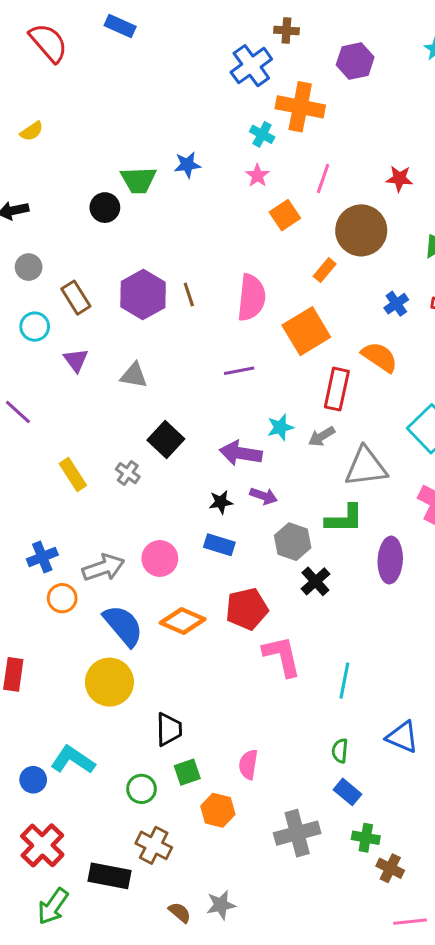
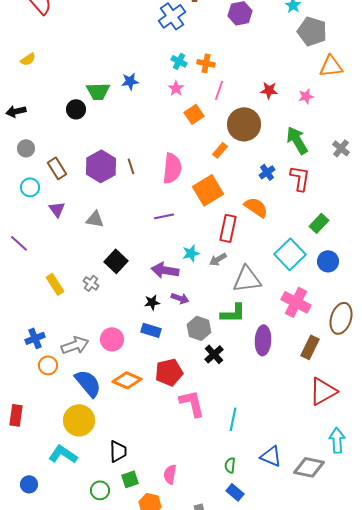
orange cross: (300, 107) -> (206, 63), moved, size x0.6
cyan L-shape: (73, 760) -> (63, 454), moved

